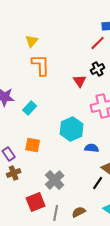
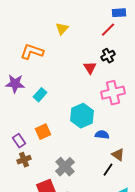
yellow triangle: (32, 41) -> (62, 29), moved
orange L-shape: (41, 65) -> (32, 52), moved, turned -70
orange square: (33, 145) -> (43, 132), turned -35

